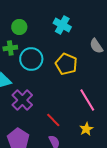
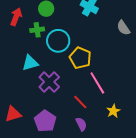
yellow pentagon: (66, 64) -> (80, 58), moved
pink line: (87, 100) -> (97, 83), moved

